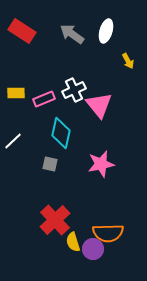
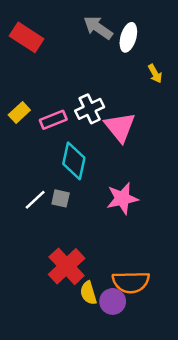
gray arrow: (72, 34) -> (98, 28), moved
yellow rectangle: (16, 93) -> (19, 112), turned -42
white line: (13, 141) -> (35, 200), moved

